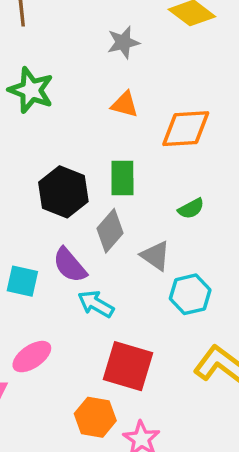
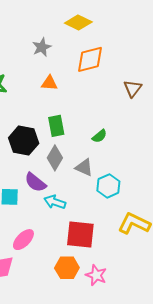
orange diamond: (186, 129) -> (90, 59), moved

